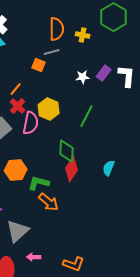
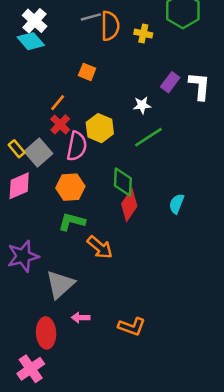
gray line: (52, 52) -> (91, 17), moved
white star: (83, 77) -> (142, 105), moved
green line: (87, 116) -> (148, 137), turned 30
orange hexagon: (16, 170) -> (70, 187), moved
green L-shape: (39, 183) -> (72, 222), moved

